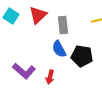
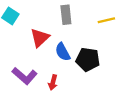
red triangle: (38, 15) -> (40, 38), moved
gray rectangle: (63, 25) -> (66, 15), moved

